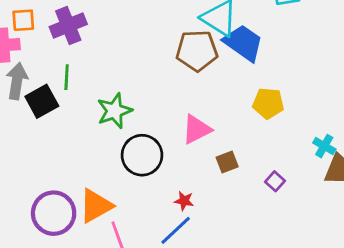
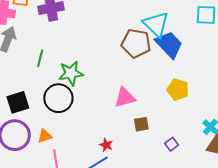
green line: (67, 77) -> (40, 58), moved
black square: (42, 101) -> (18, 102), moved
black circle: (142, 155) -> (58, 98), moved
orange triangle: (96, 206) -> (45, 136), size x0.6

